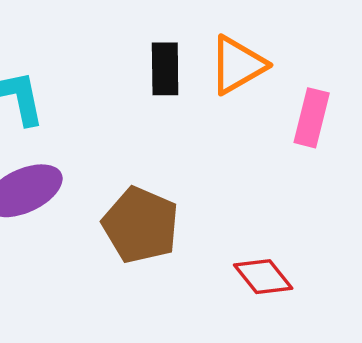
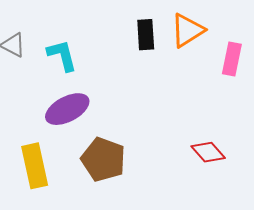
brown pentagon: (141, 225) -> (103, 159), moved

